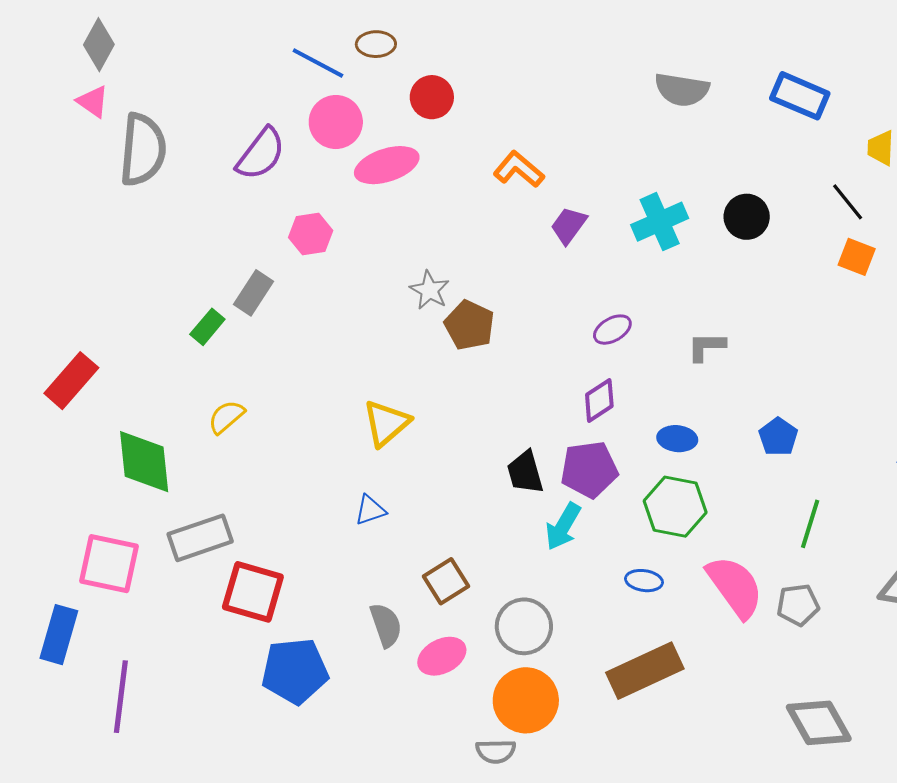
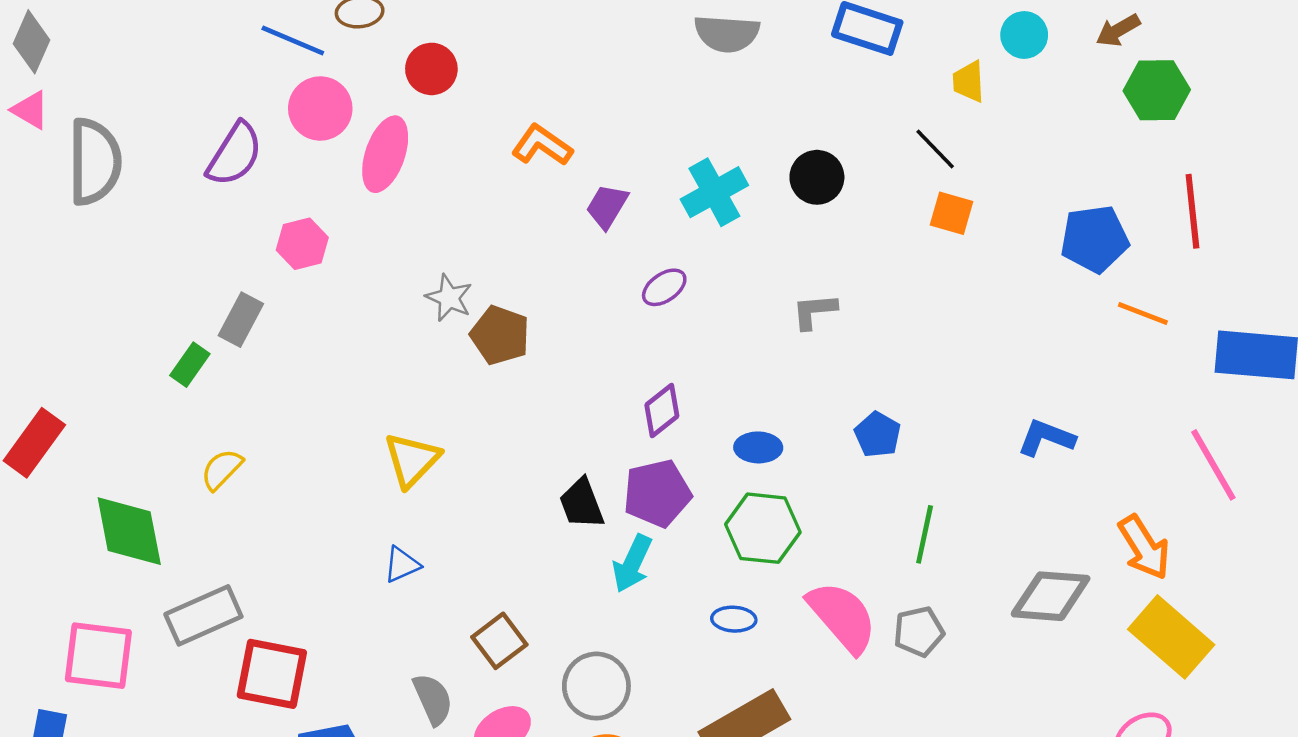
pink ellipse: (387, 165) -> (385, 154), turned -48
purple ellipse: (612, 330) -> (664, 287), moved
gray L-shape: (706, 347) -> (814, 311), moved

